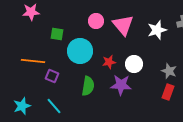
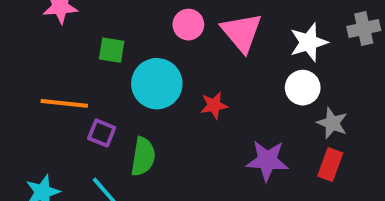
white circle: (134, 64) -> (303, 88), moved
purple star: (121, 85) -> (267, 161), moved
green semicircle: (88, 86) -> (143, 157), moved

